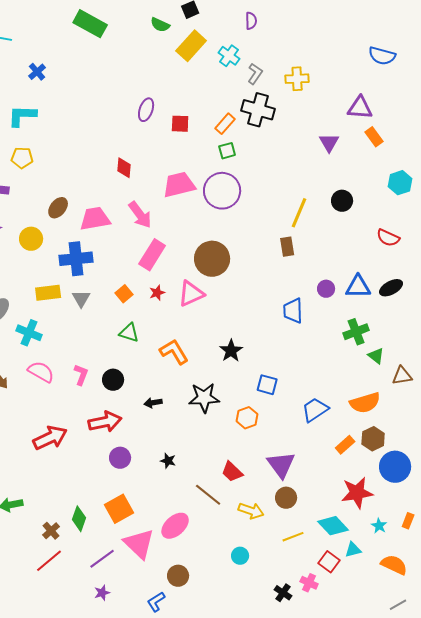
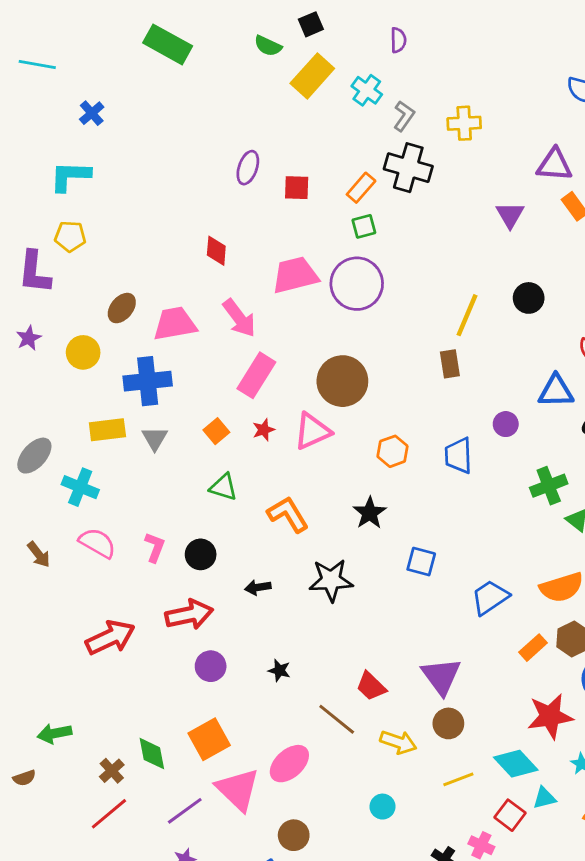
blue triangle: (358, 287) -> (556, 391), moved
orange hexagon: (247, 418) -> (393, 451), moved
green diamond: (79, 519) -> (152, 754), turned -30

